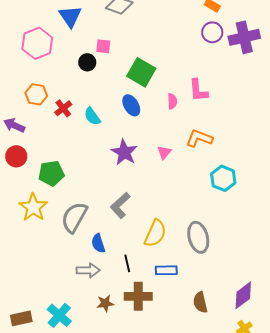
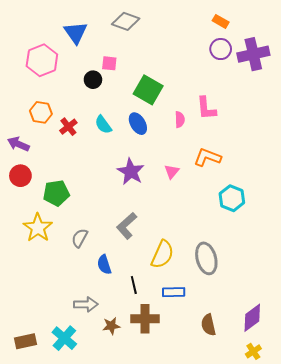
cyan semicircle: (92, 116) -> (103, 125), moved
gray semicircle: (74, 217) -> (80, 238), size x0.6
gray arrow: (88, 270) -> (86, 304), moved

